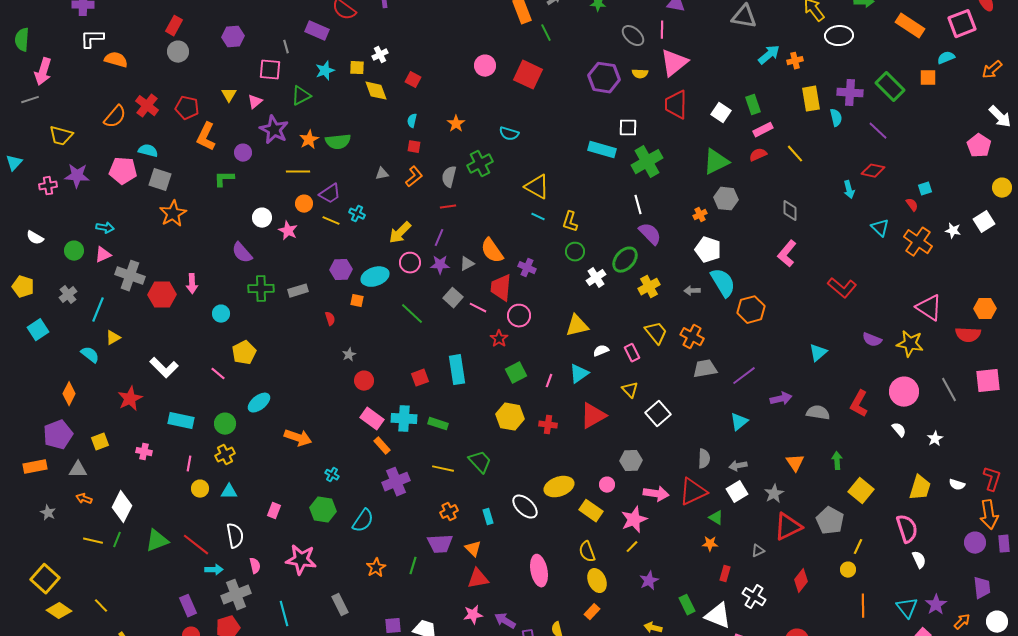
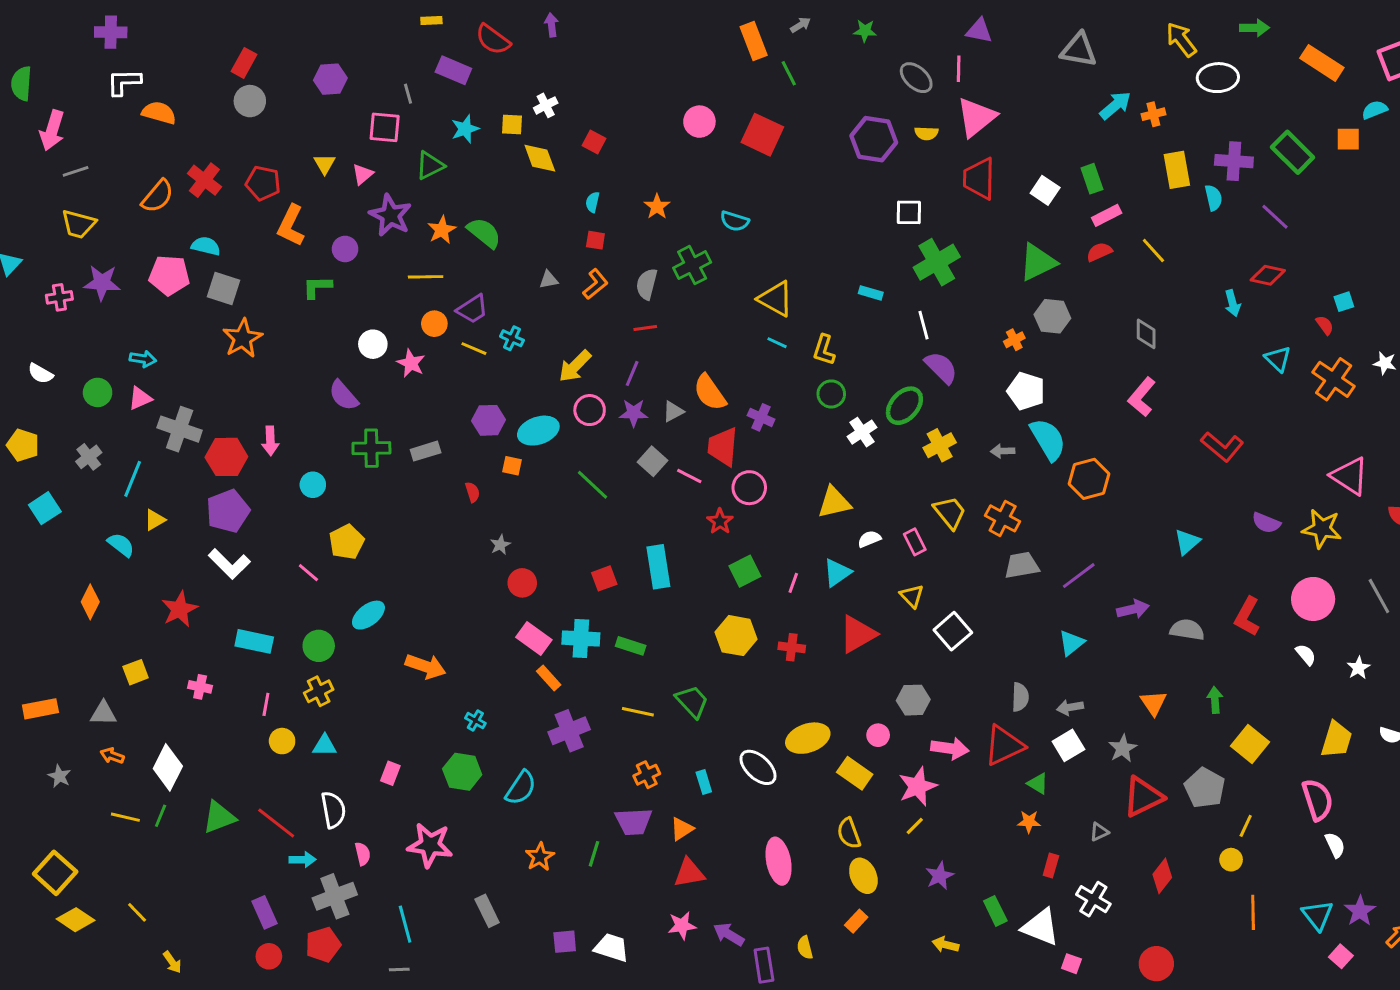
gray line: (30, 100) -> (76, 171), moved
green semicircle: (338, 142) -> (484, 233), turned -135
cyan rectangle: (602, 150) -> (871, 293), moved, size x0.6
purple pentagon: (58, 435) -> (228, 511), moved
orange triangle: (473, 549) -> (682, 829), turned 42

